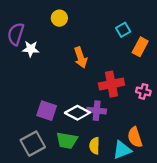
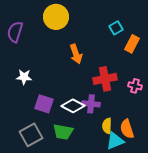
yellow circle: (59, 18) -> (56, 17), size x1.6
white star: (31, 49) -> (24, 77), moved
yellow semicircle: (94, 146) -> (107, 126), moved

